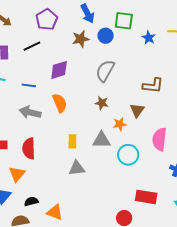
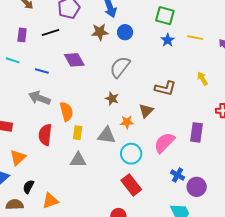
green square: (124, 21) -> (165, 16), moved
purple diamond: (59, 70) -> (74, 60), turned 70
orange semicircle: (60, 103) -> (66, 112), moved
pink semicircle: (159, 139) -> (164, 143), turned 30
red semicircle: (29, 148) -> (45, 135), moved
red rectangle: (146, 197) -> (131, 185), moved, turned 35
black semicircle: (31, 201) -> (28, 187), turned -56
orange triangle: (55, 212) -> (50, 201), turned -48

